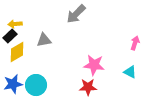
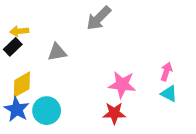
pink arrow: (135, 43) -> (166, 72), moved
yellow diamond: (17, 52) -> (22, 85), moved
blue star: (13, 84) -> (17, 109), turned -30

